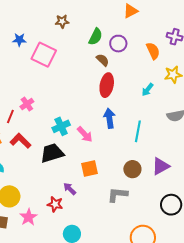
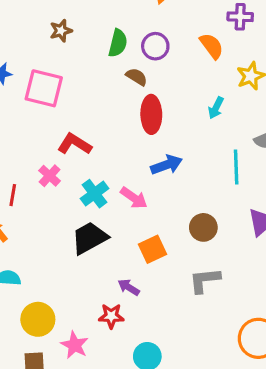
pink cross: (27, 104) -> (50, 176), moved
blue arrow: (109, 118) -> (167, 165), turned 90
cyan line: (138, 131) -> (236, 167), moved
red L-shape: (20, 141) -> (74, 144), moved
brown circle: (132, 169) -> (203, 227), moved

